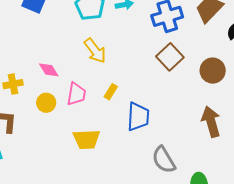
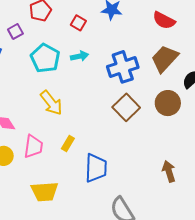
brown circle: (213, 71) -> (168, 103), moved
brown arrow: (211, 122) -> (169, 171), size x0.7

